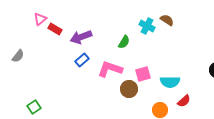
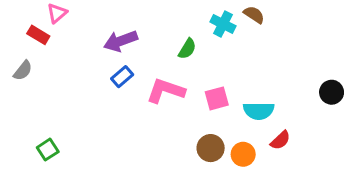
red rectangle: (55, 29) -> (38, 35), moved
brown circle: (129, 89) -> (211, 148), moved

